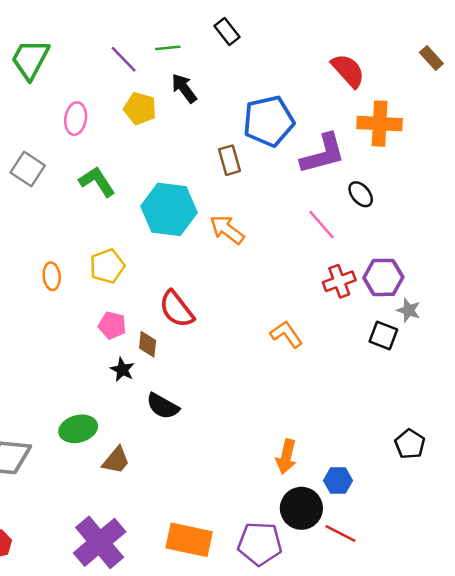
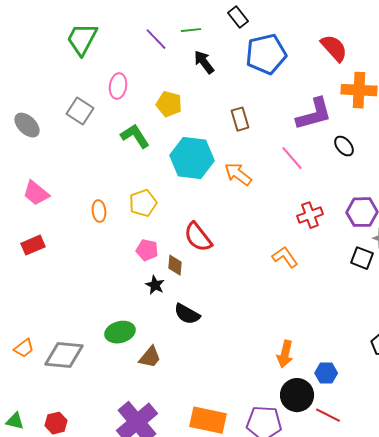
yellow pentagon: (140, 108) -> (169, 104), moved
blue pentagon: (269, 121) -> (266, 54), moved
gray square: (28, 169) -> (80, 111), moved
pink line: (322, 225) -> (292, 158), moved
red cross: (339, 281) -> (310, 215), moved

